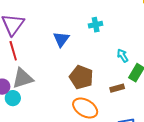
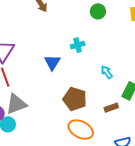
cyan cross: (96, 25) -> (78, 45), moved
cyan arrow: (123, 56) -> (107, 72), moved

